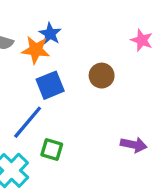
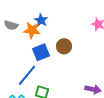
brown circle: (102, 76) -> (64, 46), moved

